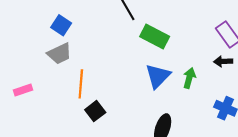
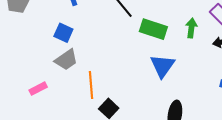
green arrow: (189, 78) -> (191, 28), moved
pink rectangle: (23, 90) -> (38, 89), moved

